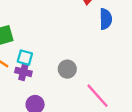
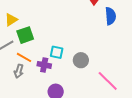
cyan square: (25, 58) -> (57, 52), moved

